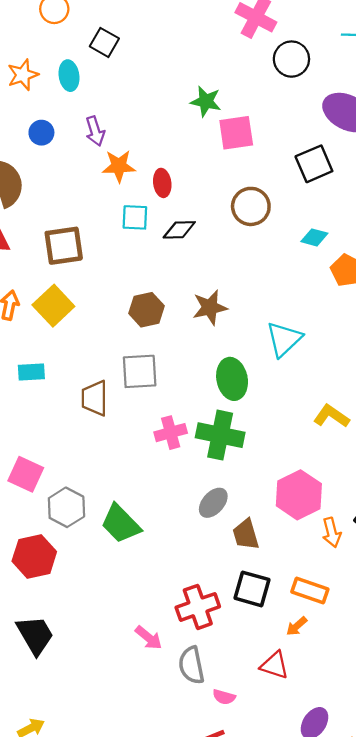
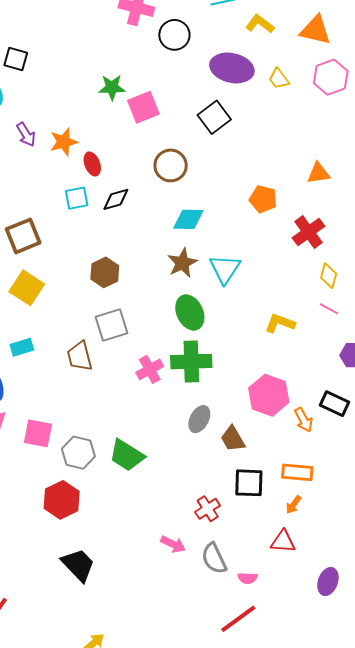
orange star: (119, 166) -> (64, 142), moved
cyan diamond: (314, 237) -> (188, 219), moved, size x1.4
brown star: (210, 307) -> (182, 263), moved
red cross: (198, 607) -> (208, 509), size x0.7

